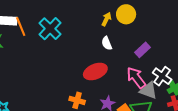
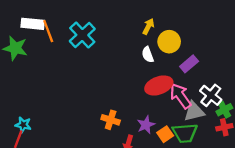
yellow circle: (126, 14) -> (169, 42), moved
red ellipse: (95, 71) -> (159, 85), moved
gray triangle: (148, 90) -> (194, 111), turned -36

